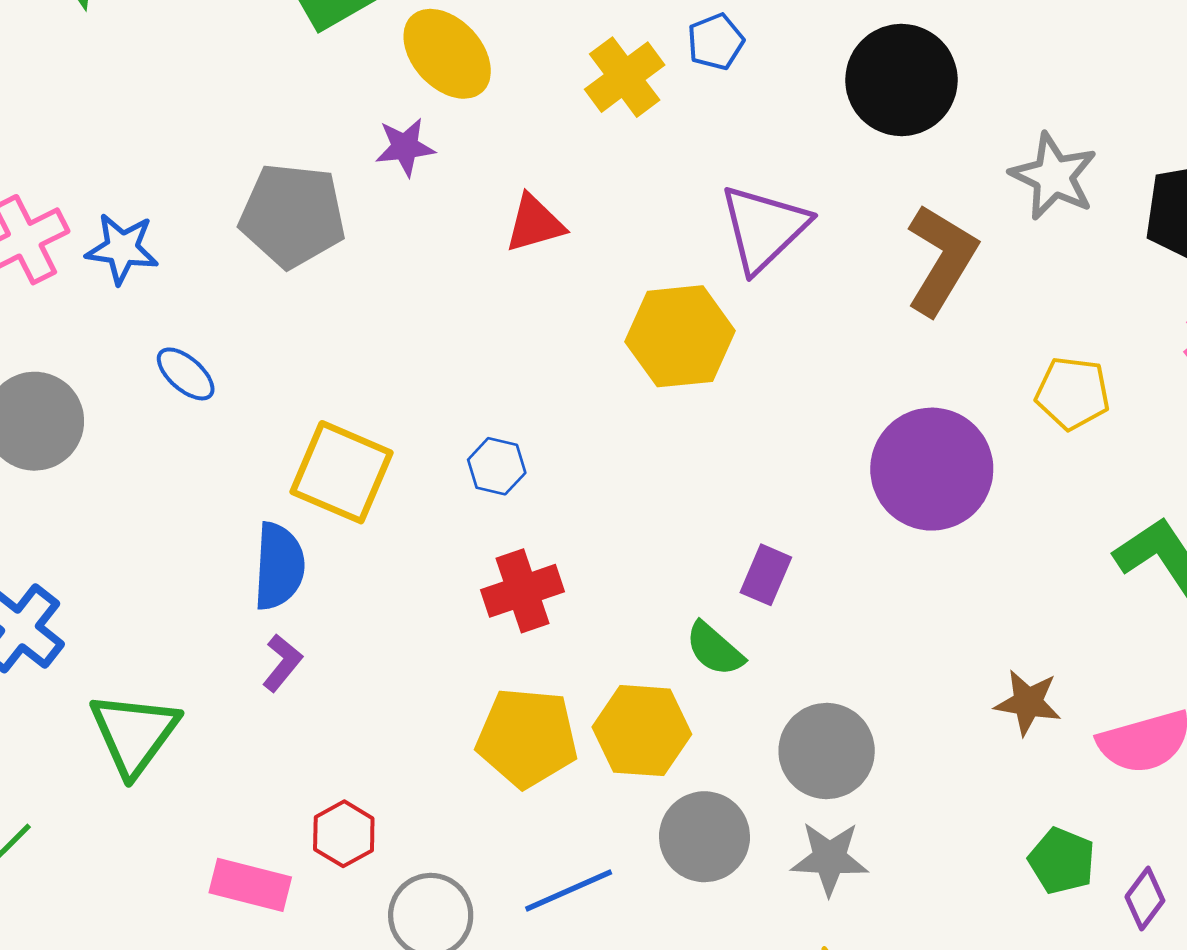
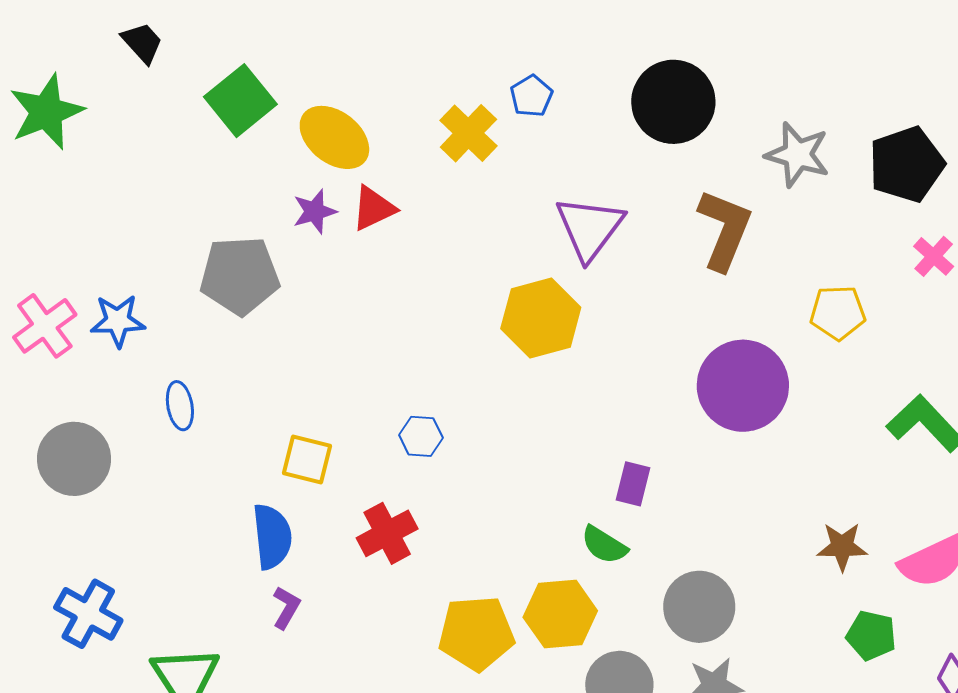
red triangle: (535, 223) -> (374, 208), moved
blue ellipse: (186, 374) -> (180, 406), turned 48
yellow square: (341, 472) -> (307, 459), size x0.7
red cross: (522, 591) -> (387, 533), moved
green pentagon: (1062, 861) -> (871, 635), moved

